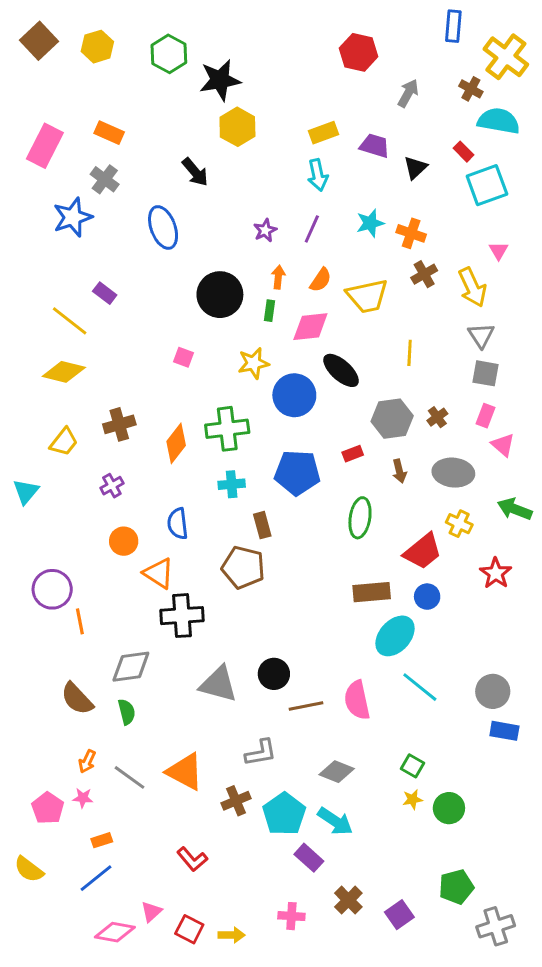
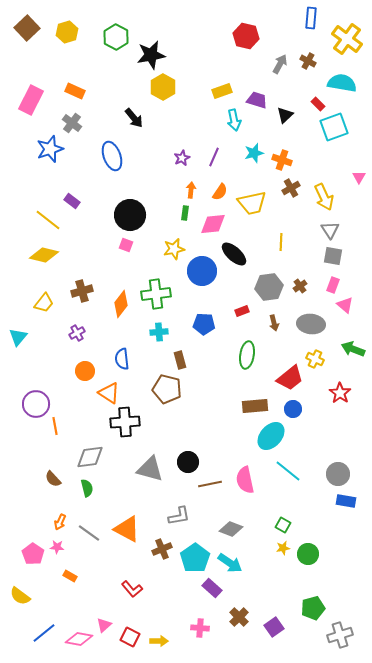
brown cross: (471, 89) -> (308, 61), moved
cyan arrow: (318, 175) -> (234, 120), moved
pink triangle: (499, 251) -> (359, 177), moved
black circle: (220, 295) -> (130, 215), moved
blue pentagon: (297, 473) -> (204, 324), size x0.7
brown semicircle: (77, 699) -> (53, 479), size x0.7
orange rectangle: (102, 840) -> (70, 576), turned 48
blue line: (96, 878) -> (44, 633), moved

